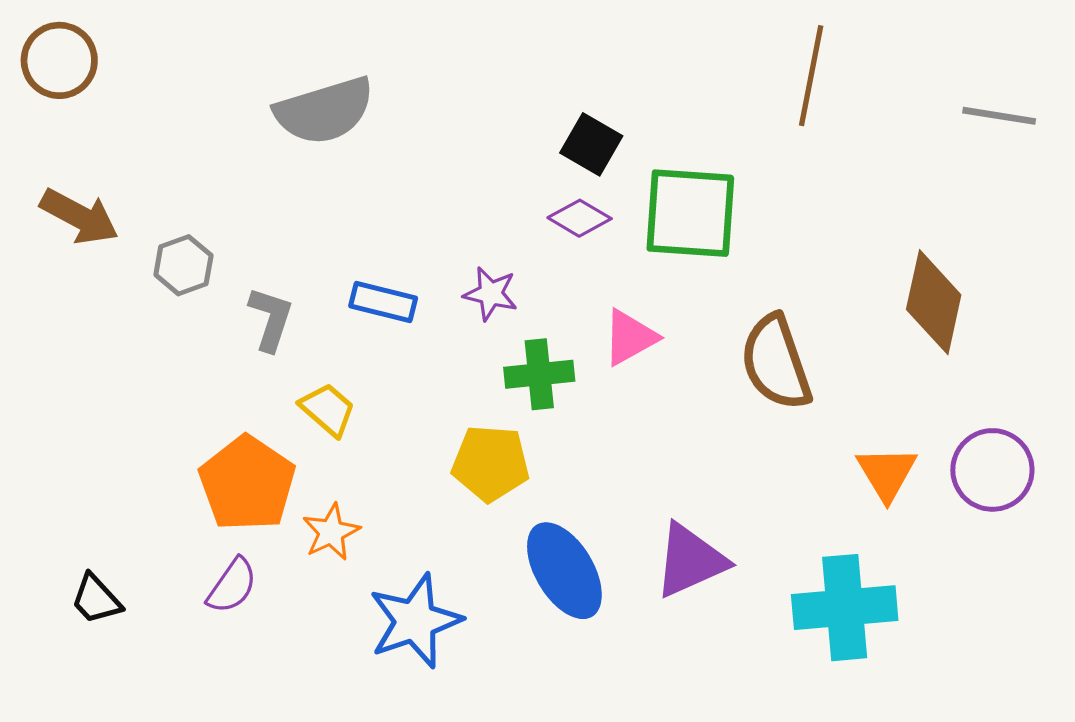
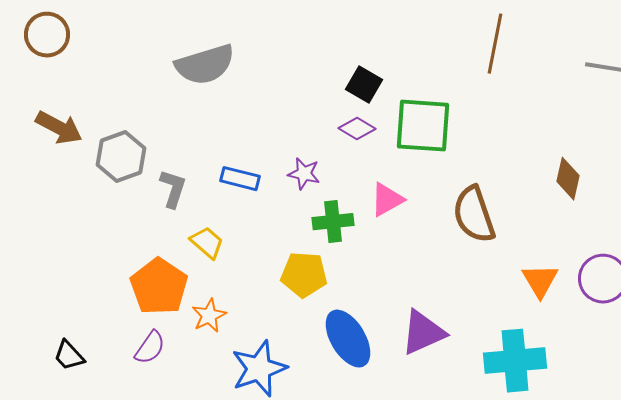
gray hexagon: (183, 265) -> (121, 157), size x1.4
brown diamond: (934, 302) -> (568, 179), size x0.7

